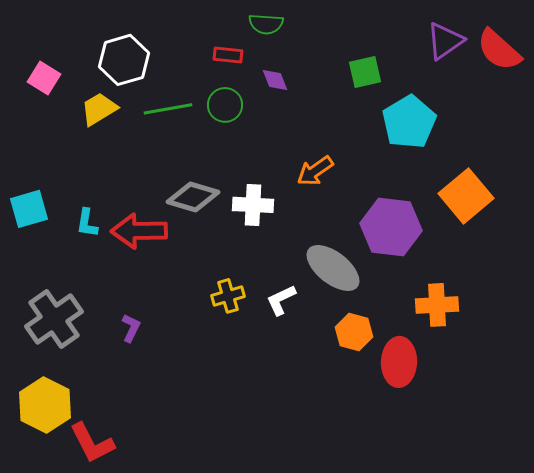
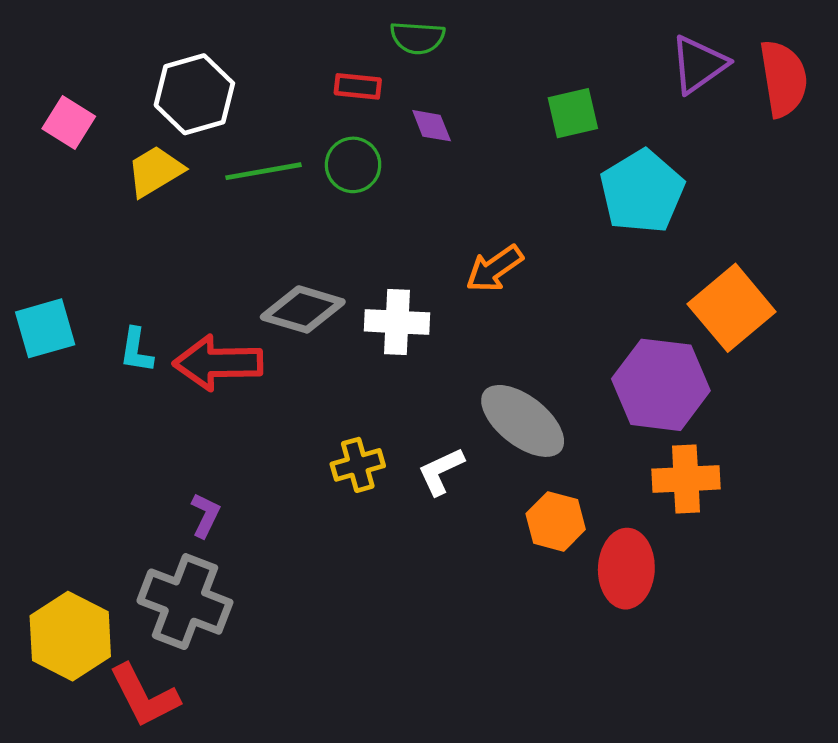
red semicircle: (499, 50) -> (783, 79), turned -141
purple hexagon: (391, 227) -> (661, 385), moved
gray cross: (54, 319) -> (185, 602), moved, turned -34

